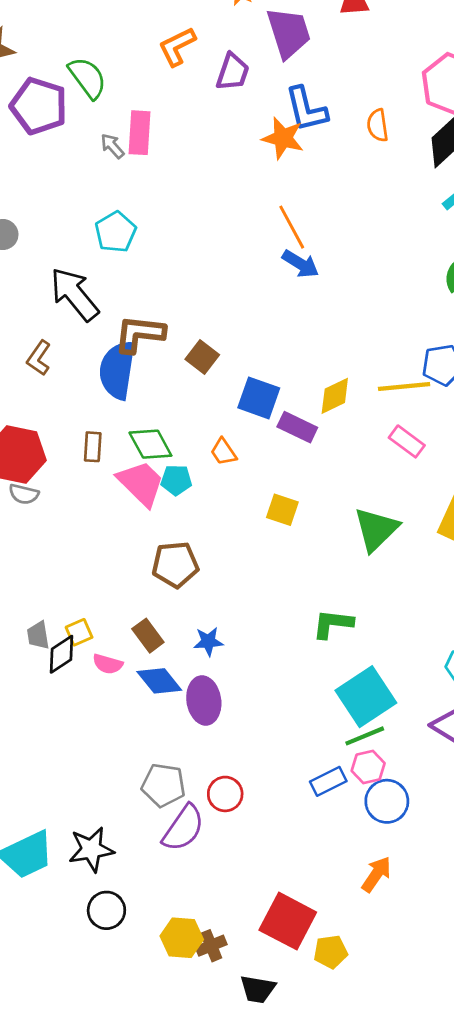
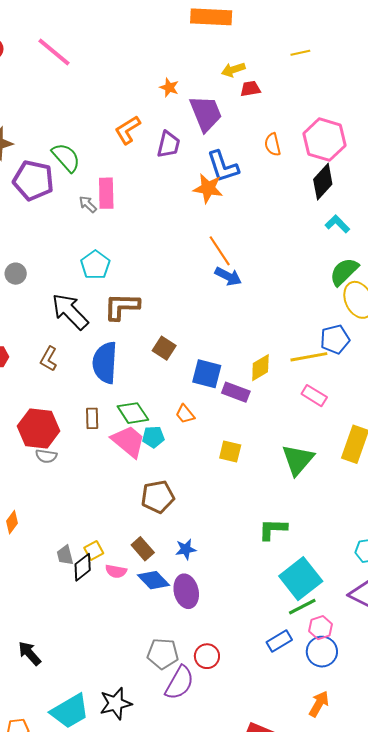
orange semicircle: (378, 125) -> (273, 145), moved
brown L-shape: (139, 334) -> (122, 307), moved
pink hexagon: (368, 767) -> (321, 628), moved

